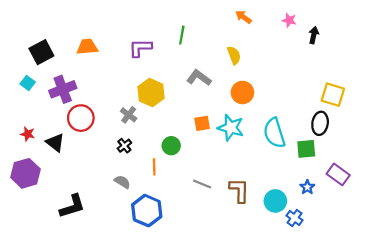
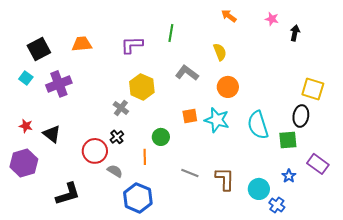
red circle: (81, 118) -> (95, 151), moved

